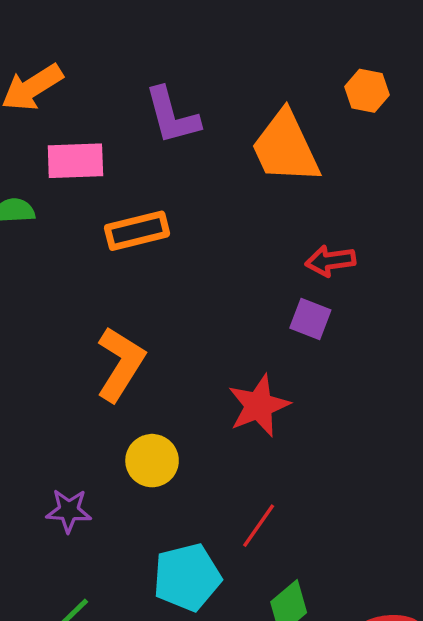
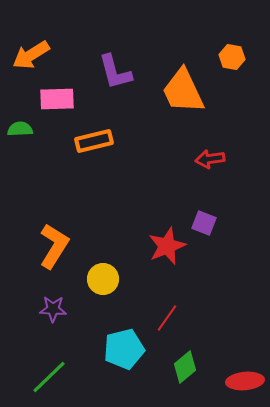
purple square: (310, 319) -> (204, 223), moved
orange L-shape: (120, 364) -> (54, 246), moved

